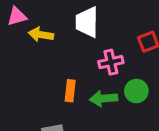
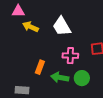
white trapezoid: (87, 22) -> (62, 26), turned -45

